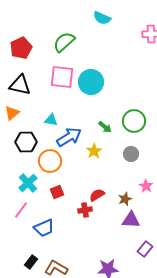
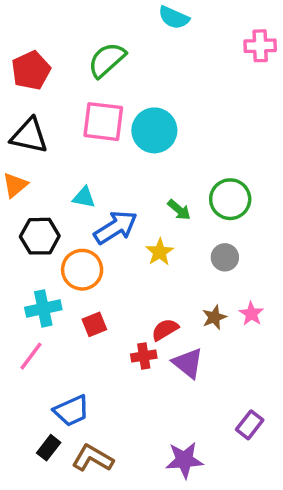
cyan cross: (28, 183) -> (43, 308), turned 30
brown star: (125, 199) -> (214, 317), moved
purple triangle: (131, 220) -> (188, 363), moved, turned 36
blue trapezoid: (44, 228) -> (72, 411), moved

